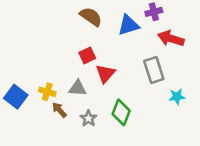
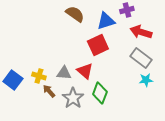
red square: (87, 55) -> (98, 45), moved, size x1.5
gray rectangle: (154, 70) -> (141, 58), moved, turned -35
red triangle: (105, 74) -> (85, 71), moved, turned -30
gray star: (88, 118) -> (73, 98), size x1.5

